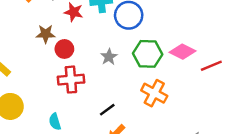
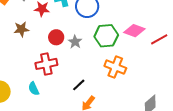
red circle: (64, 49) -> (56, 37), moved
cyan semicircle: (55, 122) -> (34, 89), moved

